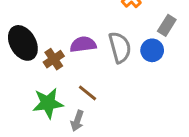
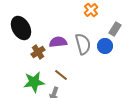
black ellipse: (23, 43) -> (21, 28), moved

